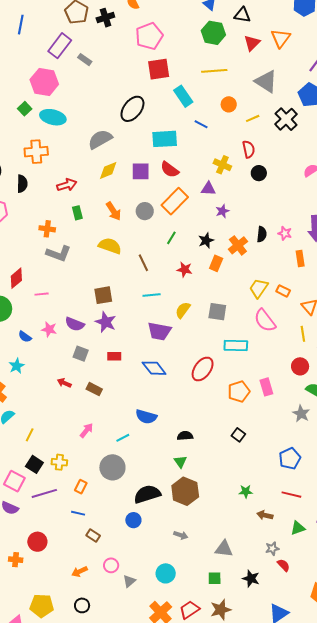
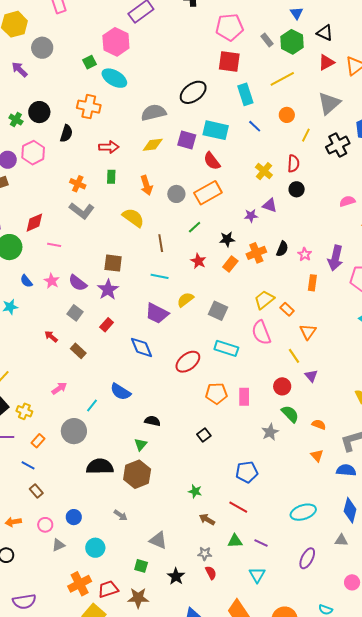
gray rectangle: (85, 60) -> (267, 40), moved
yellow line: (214, 71) -> (282, 79), turned -40
gray triangle: (266, 81) -> (329, 103), turned 30
yellow line: (253, 118) -> (306, 135), turned -56
purple square: (141, 171) -> (187, 140), moved
purple triangle: (208, 189) -> (270, 205), moved
yellow line: (303, 334) -> (294, 356), turned -42
red rectangle: (114, 356) -> (107, 325), turned -64
cyan line: (123, 438) -> (92, 406), turned -40
blue circle: (133, 520) -> (74, 517), moved

